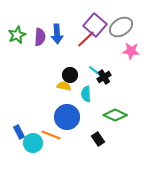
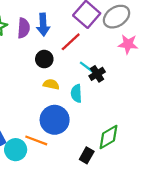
red line: (86, 39) -> (71, 42), moved
black circle: (70, 75) -> (44, 59), moved
green diamond: (115, 115) -> (109, 137), moved, turned -55
black rectangle: (98, 139) -> (87, 155), moved, turned 64

